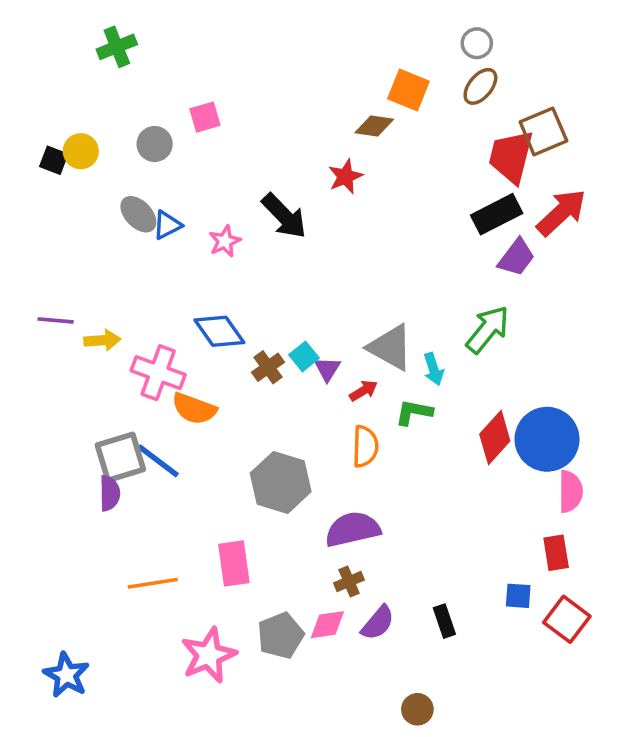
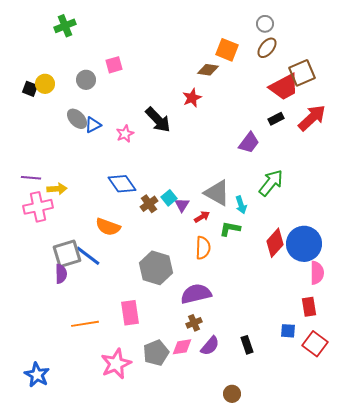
red trapezoid: (511, 157) -> (284, 87), turned -132
black rectangle: (497, 214) -> (276, 119), size x0.6
purple trapezoid: (516, 257) -> (249, 143), moved
pink cross: (158, 373) -> (38, 207), moved, turned -32

